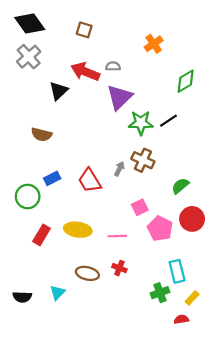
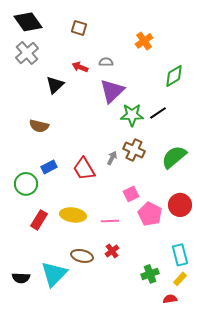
red arrow: (85, 72) -> (80, 67), size x0.6
green semicircle: (180, 186) -> (174, 157), moved, size x1.5
red cross: (119, 268) -> (112, 251), turned 32
cyan rectangle: (177, 271) -> (180, 255), moved
cyan triangle: (57, 293) -> (54, 274), size x1.8

